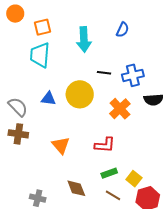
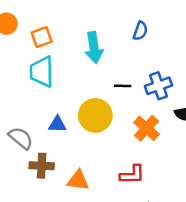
brown cross: (18, 134) -> (42, 166), moved
orange triangle: (61, 145) -> (78, 180), turned -36

